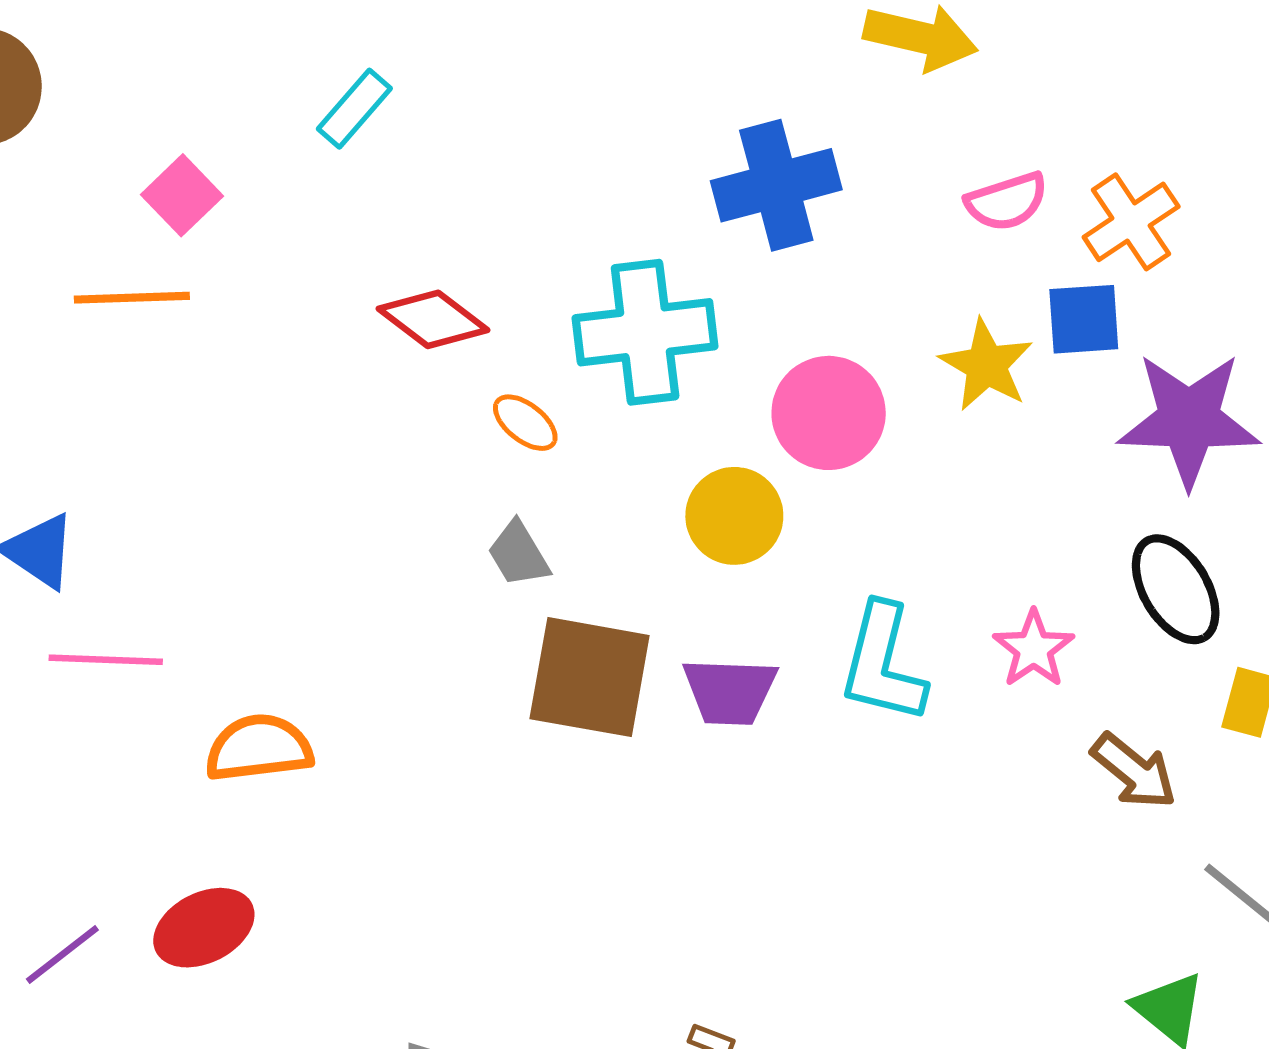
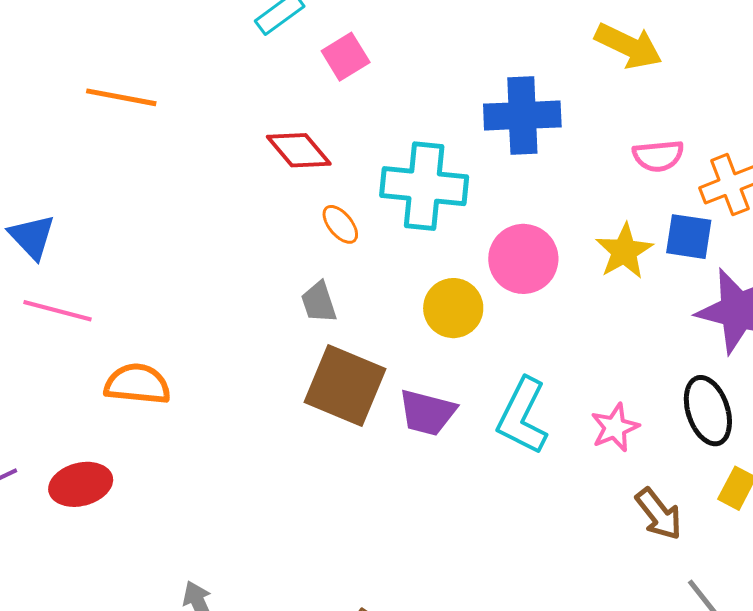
pink square: (182, 195) -> (346, 57), moved

